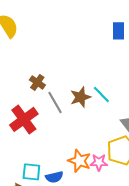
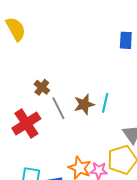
cyan line: (101, 95) -> (105, 103), turned 54

